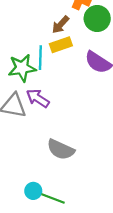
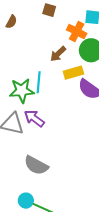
yellow rectangle: (61, 45) -> (73, 73), moved
gray semicircle: (61, 149) -> (36, 165), moved

